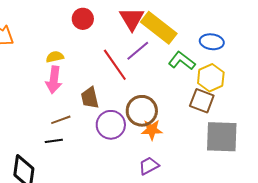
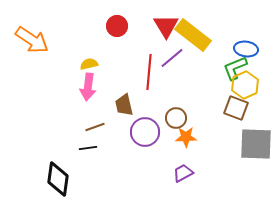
green L-shape: (182, 61) -> (235, 68), moved, turned -60
red line: (115, 65) -> (149, 72), turned 40
brown circle: (142, 111) -> (176, 118), size x0.7

